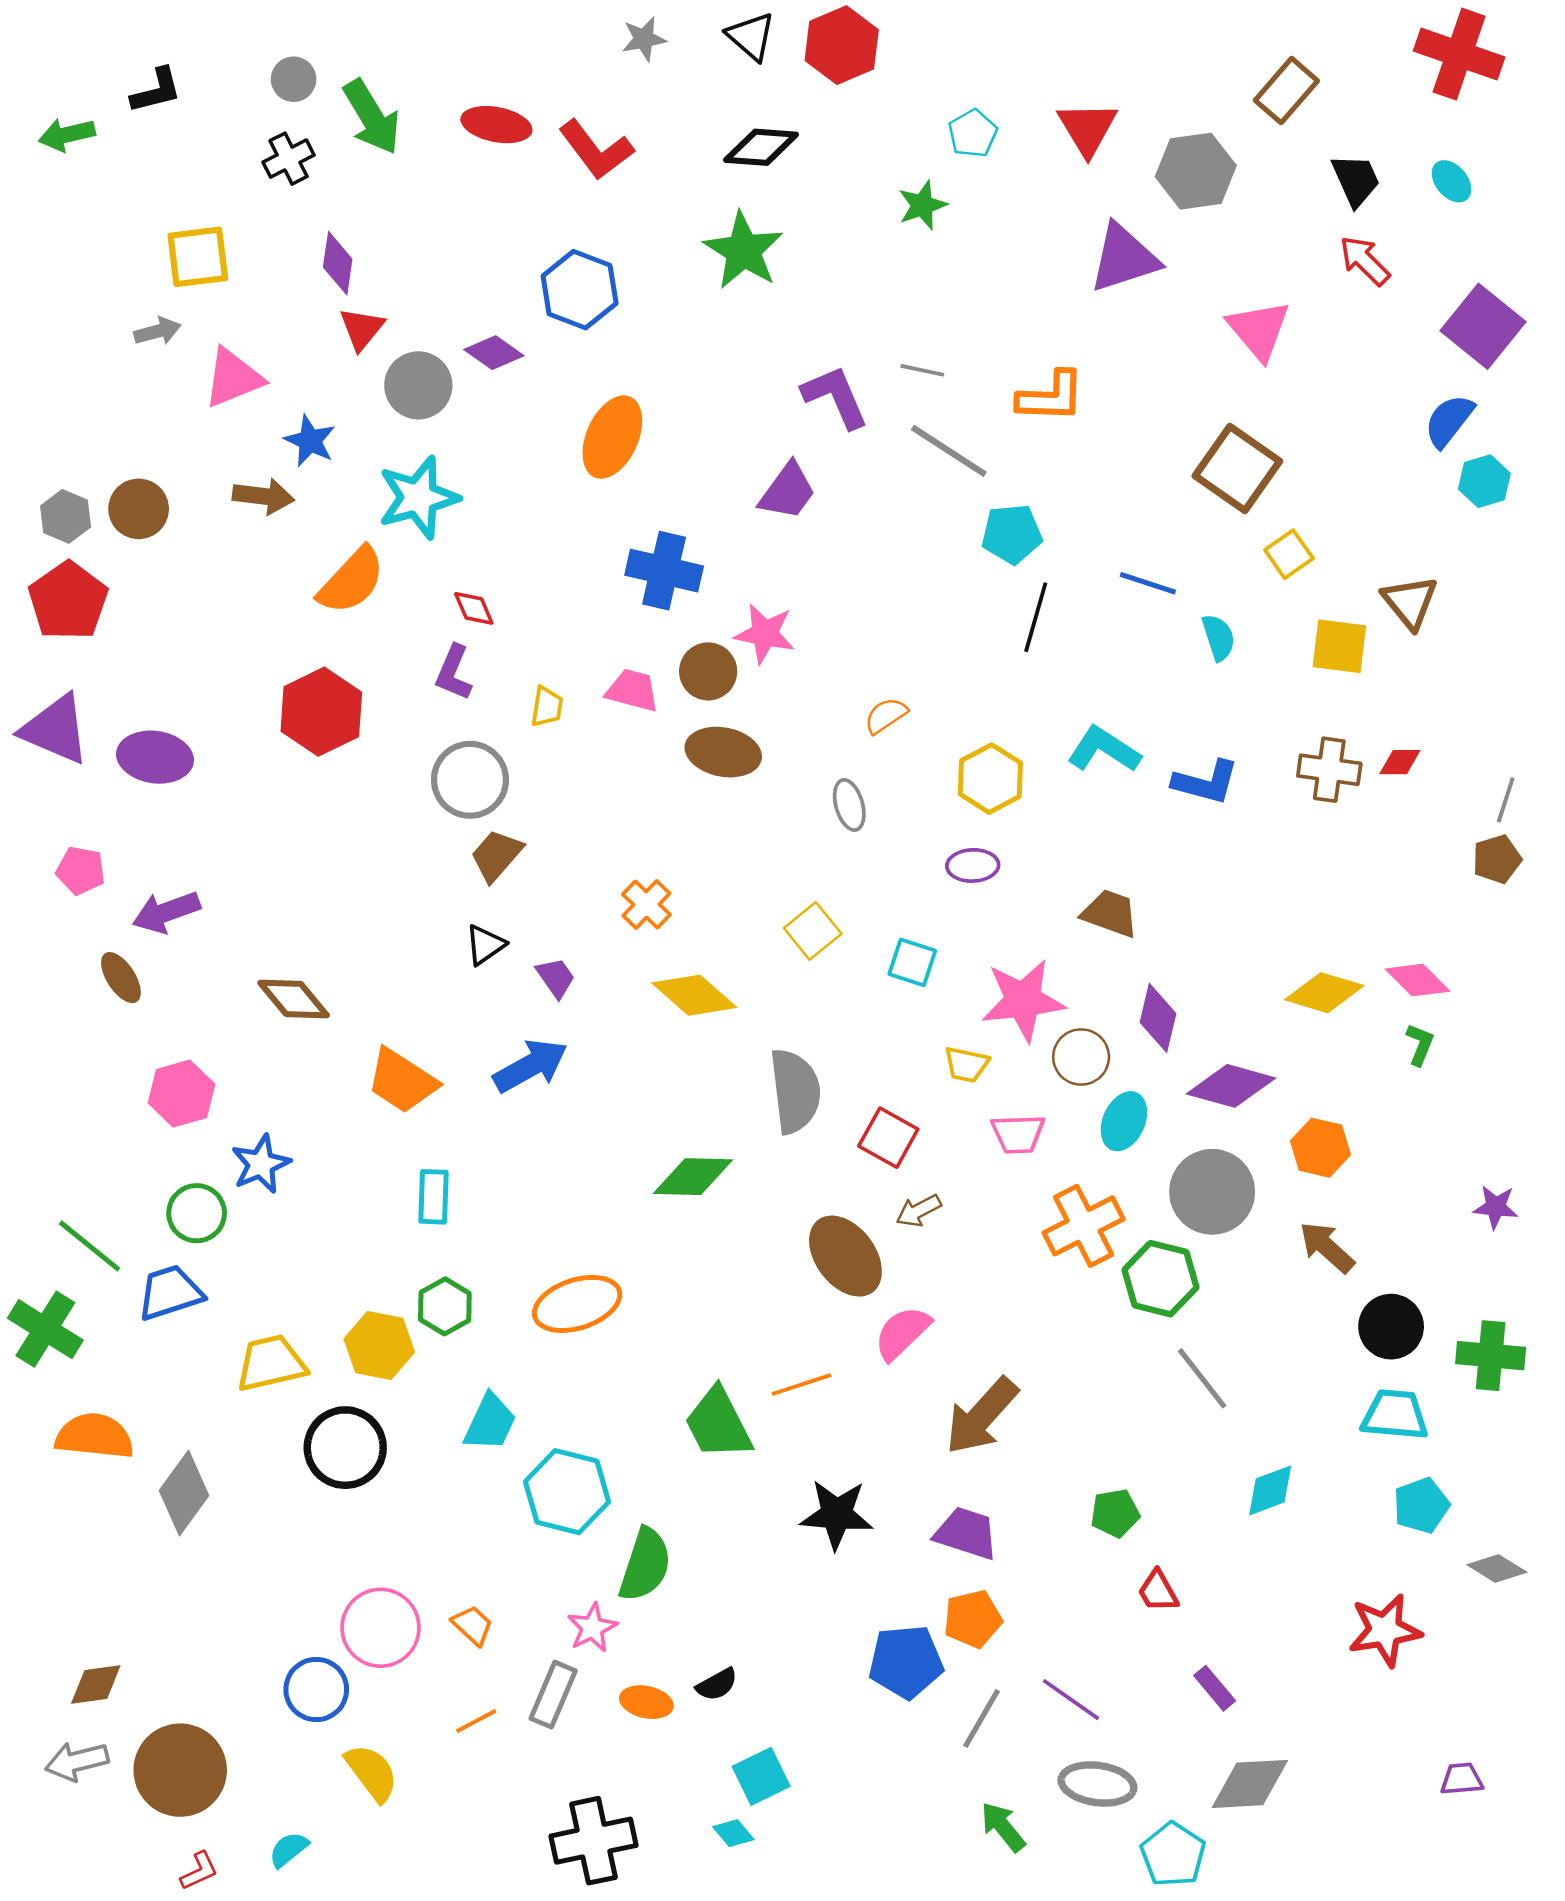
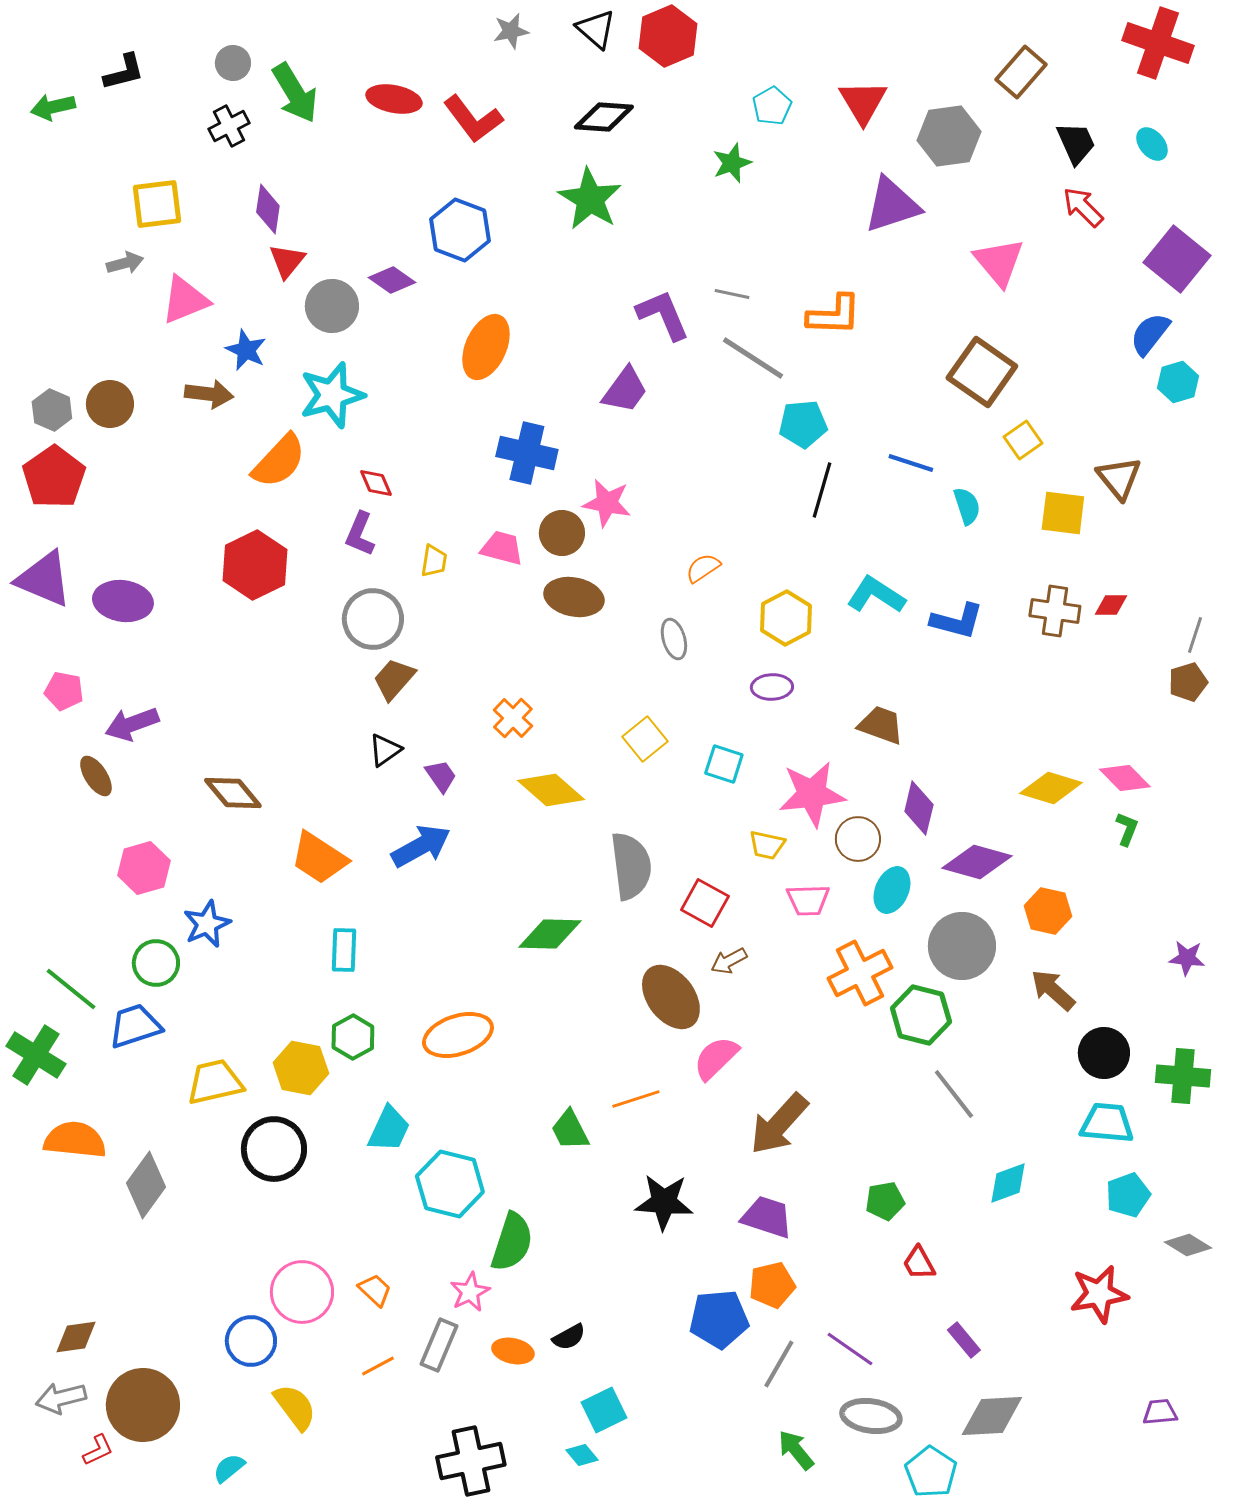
green trapezoid: (718, 1424) -> (570, 1130), size x0.7
red L-shape: (199, 1871) -> (98, 1450), moved

